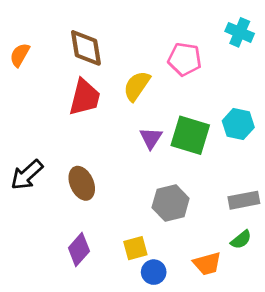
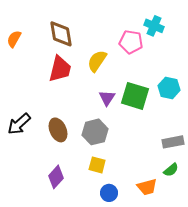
cyan cross: (240, 32) -> (154, 26), moved
gray hexagon: (171, 203) -> (95, 132), moved
yellow square: (135, 248) -> (97, 165), moved, turned 30

